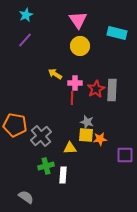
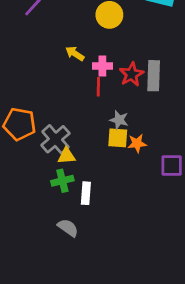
yellow triangle: (70, 148) -> (67, 156), moved
gray semicircle: (26, 197) -> (68, 228), moved

